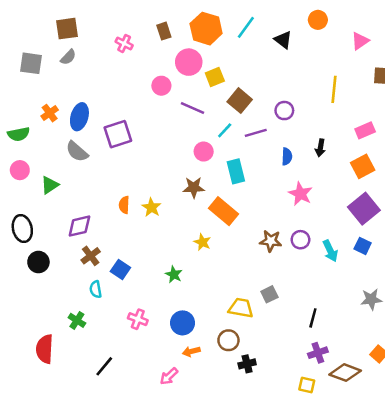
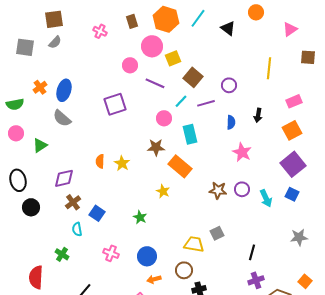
purple square: (118, 134) -> (115, 104), moved

